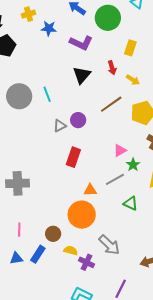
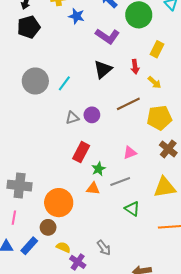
cyan line: (47, 94) -> (64, 83), turned 49
green star: (133, 165) -> (99, 169), moved
gray cross: (18, 183) -> (20, 186), moved
orange circle: (82, 215) -> (59, 203), moved
gray arrow: (109, 245) -> (104, 248), size x0.7

